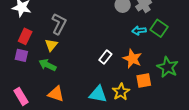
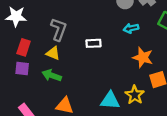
cyan arrow: (139, 31) -> (131, 28), moved
yellow triangle: (51, 45) -> (53, 53), turned -40
white rectangle: (105, 57) -> (93, 43), moved, turned 56

